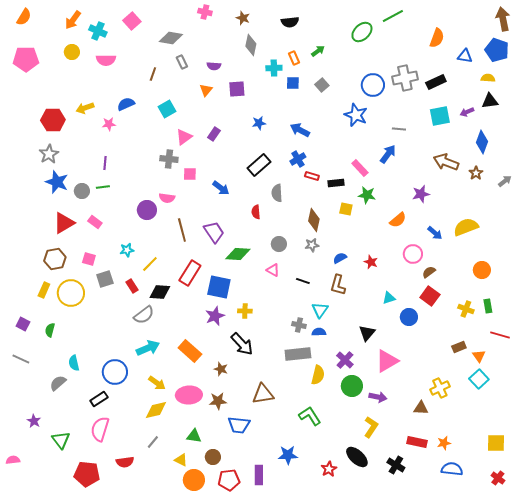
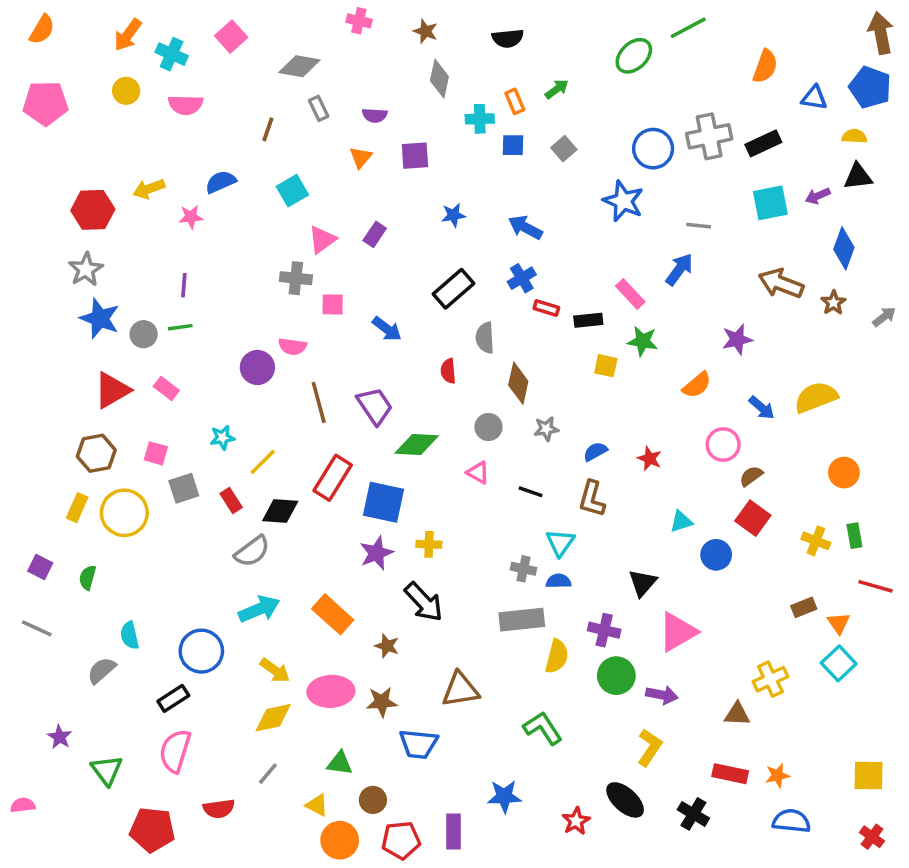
brown diamond: (314, 220) -> (518, 383), moved
purple cross: (345, 360) -> (604, 630), turned -30

